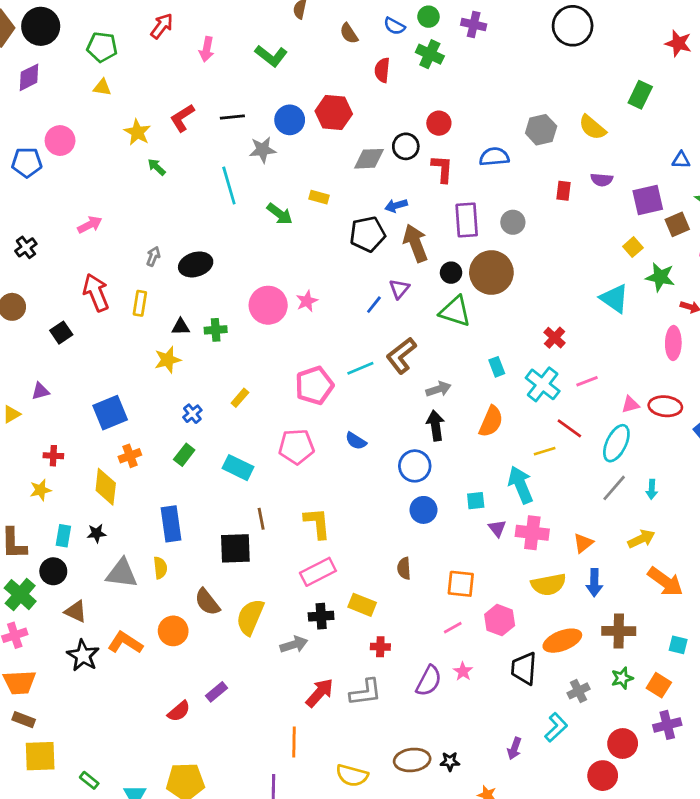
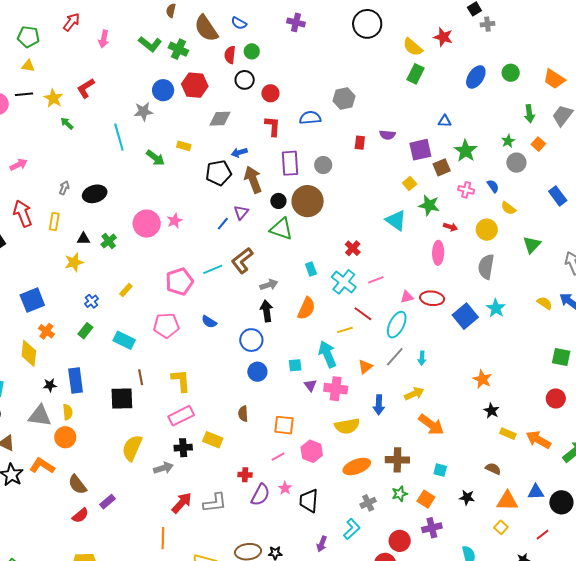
green circle: (428, 17) -> (252, 51), moved
brown semicircle: (349, 33) -> (206, 28), size x1.8
green cross: (430, 54) -> (178, 49), moved
black line: (232, 117) -> (24, 94), moved
yellow semicircle: (592, 127) -> (413, 47), moved
black circle: (406, 146) -> (245, 80), moved
green cross: (216, 330) -> (109, 241), turned -35
orange cross: (130, 456) -> (46, 331), turned -35
black star: (97, 533) -> (50, 385), moved
orange triangle: (583, 543) -> (365, 367), moved
blue arrow: (594, 583) -> (379, 405), moved
brown semicircle: (207, 602) -> (77, 485), moved
orange circle: (173, 631) -> (65, 437), moved
red cross: (380, 647) -> (245, 475), moved
black trapezoid: (524, 668) -> (309, 501), moved

